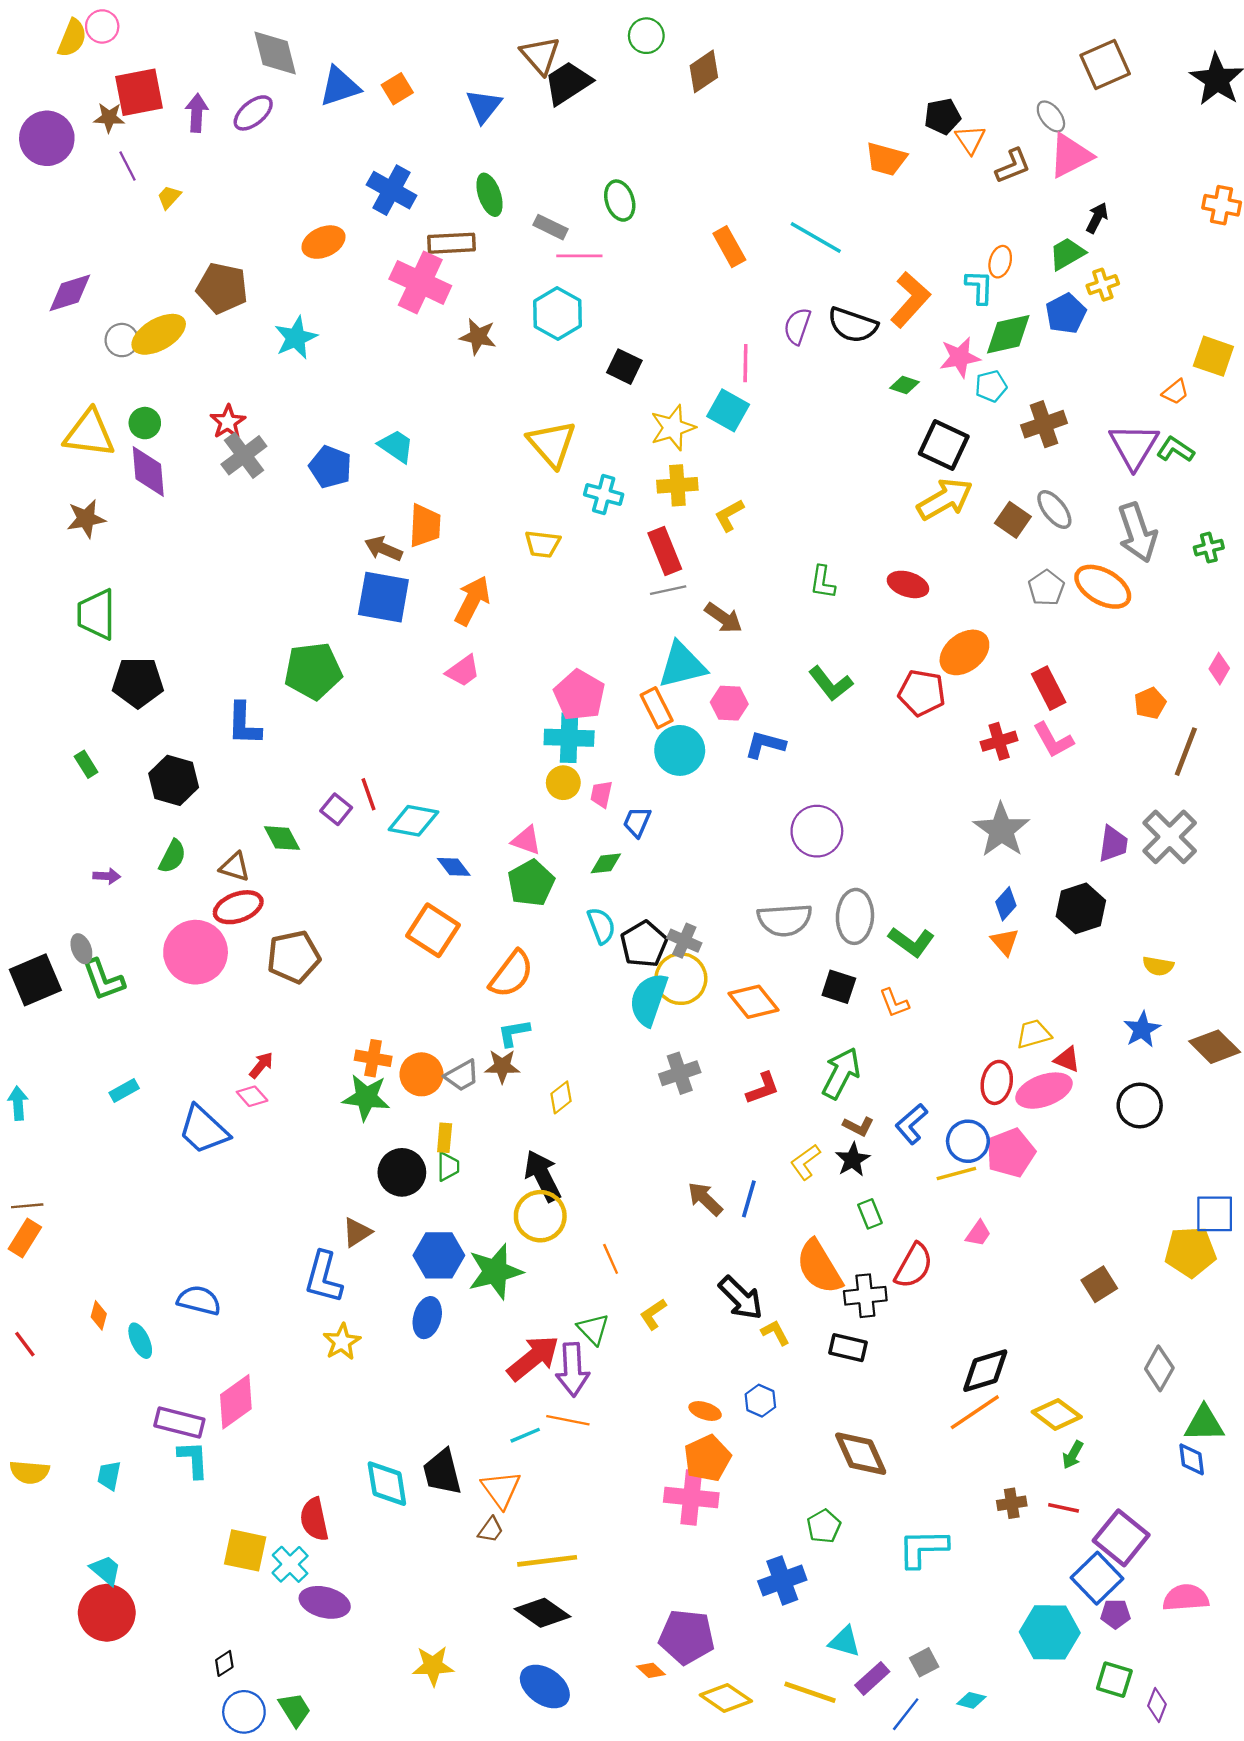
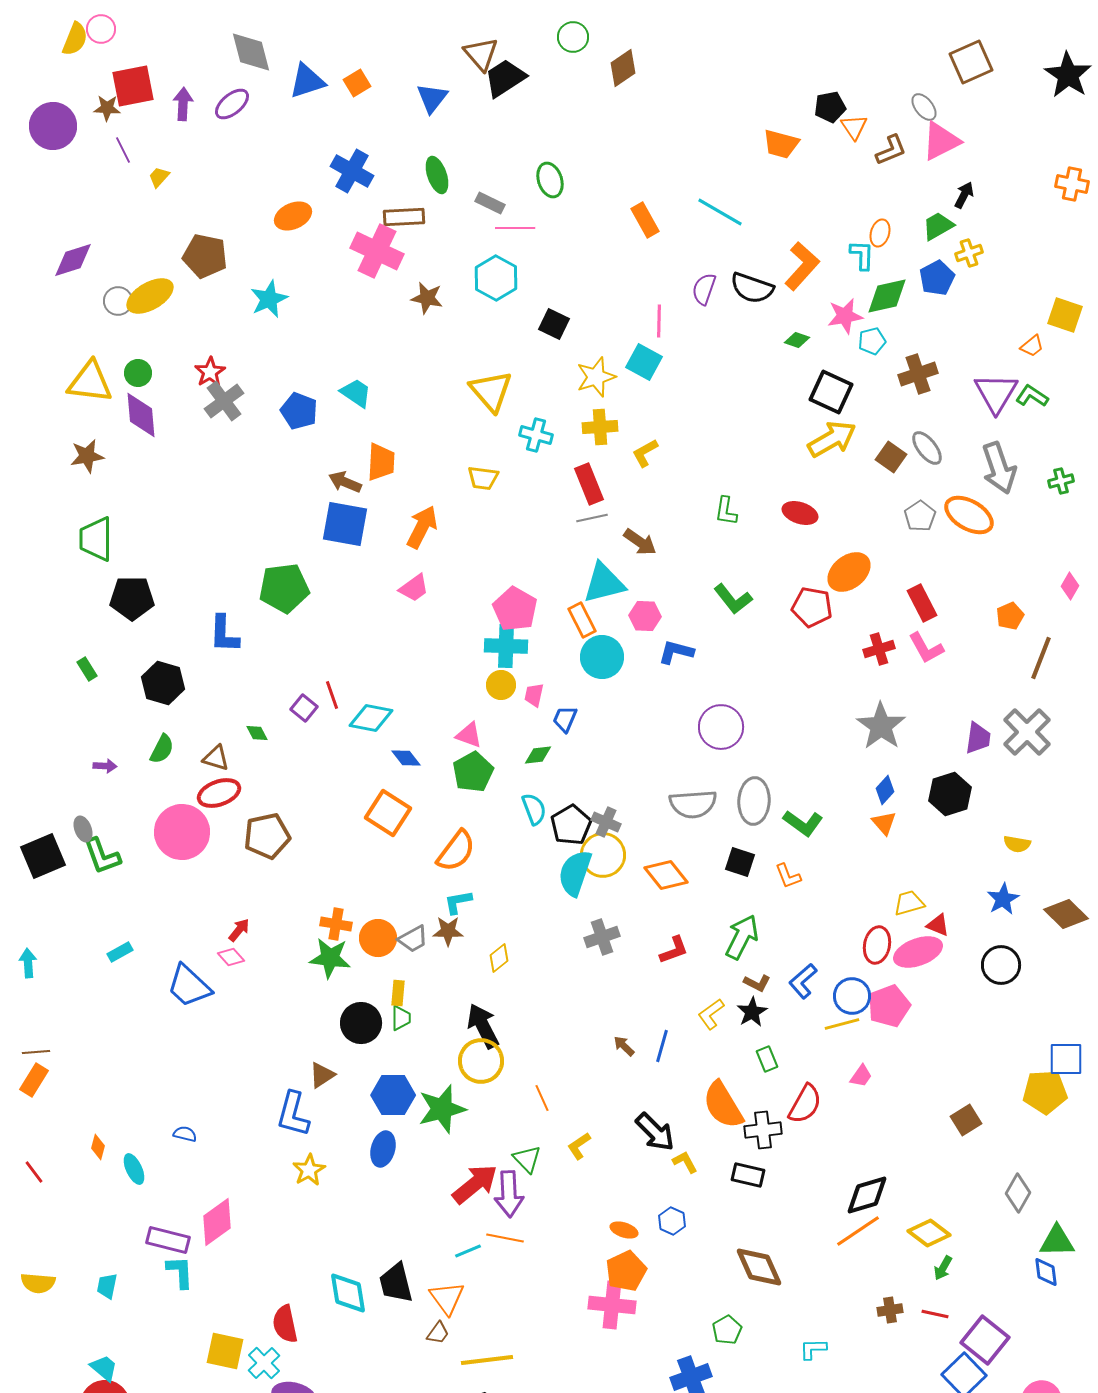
green diamond: (282, 838) -> (257, 733), size x0.7
brown arrow: (705, 1199) -> (624, 1046), size x0.7
blue semicircle: (199, 1300) -> (185, 1134), size x0.6
cyan L-shape: (923, 1548) -> (813, 1349), size x0.6

